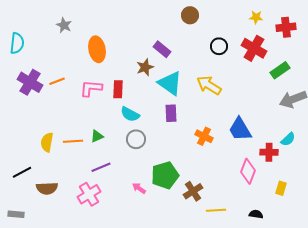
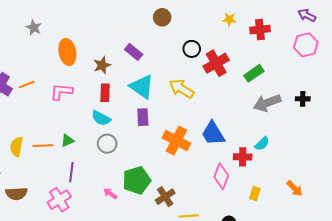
red cross: (254, 48) -> (216, 63), moved, turned 30
brown star: (145, 67) -> (102, 65), moved
red rectangle: (118, 89) -> (105, 93), moved
orange cross: (204, 136) -> (176, 141), size x1.5
purple line: (101, 167) -> (71, 172), turned -60

